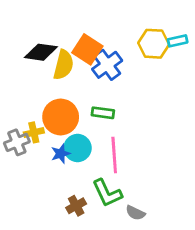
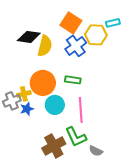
cyan rectangle: (178, 41) -> (113, 23), moved
yellow hexagon: (154, 44) -> (96, 35), moved
orange square: (87, 49) -> (71, 23), moved
blue star: (61, 154) -> (27, 109), moved
brown cross: (76, 206) -> (54, 146), size x1.6

